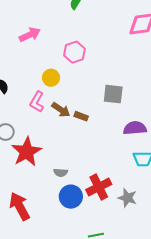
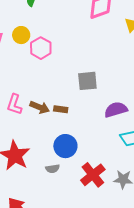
yellow circle: (51, 78) -> (21, 35), moved
blue circle: (71, 197) -> (65, 146), moved

